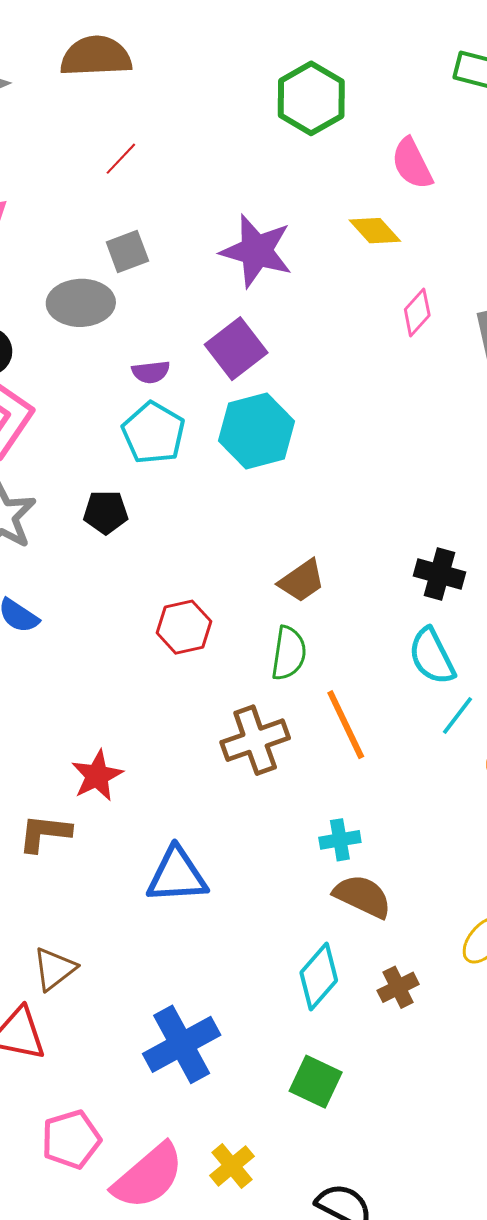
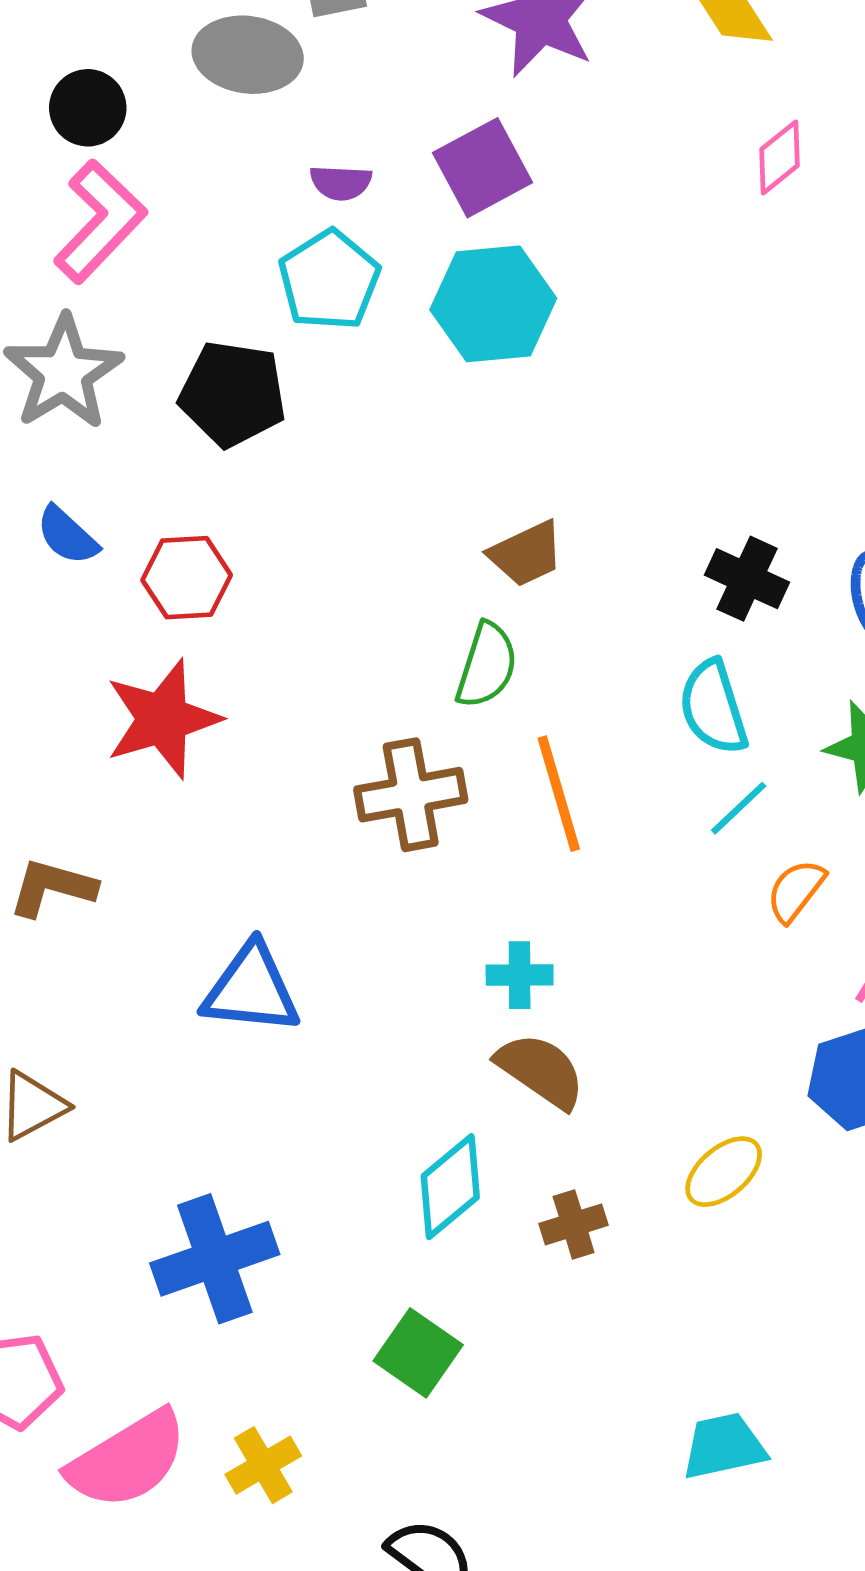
black pentagon: (106, 512) -> (233, 394), size x1.5
red hexagon: (184, 627) -> (187, 578), moved
red star: (97, 776) -> (163, 719), moved, size x1.4

